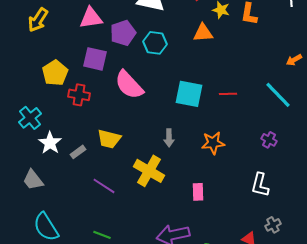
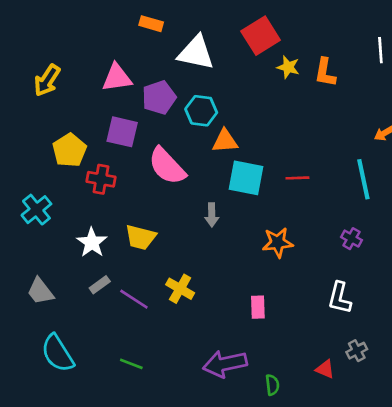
orange triangle: (203, 33) -> (225, 141), moved
cyan line: (278, 95) -> (363, 179), turned 32
gray arrow: (169, 138) -> (212, 215), moved
white star: (50, 143) -> (92, 243), moved
gray rectangle: (78, 152) -> (100, 285), moved
yellow cross: (149, 171) -> (180, 289), moved, size x0.7

